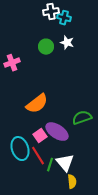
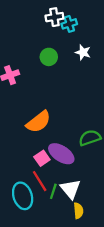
cyan cross: (64, 18) -> (69, 24), turned -32
white star: (67, 43) -> (83, 52), moved
cyan ellipse: (20, 149) -> (23, 196), moved

